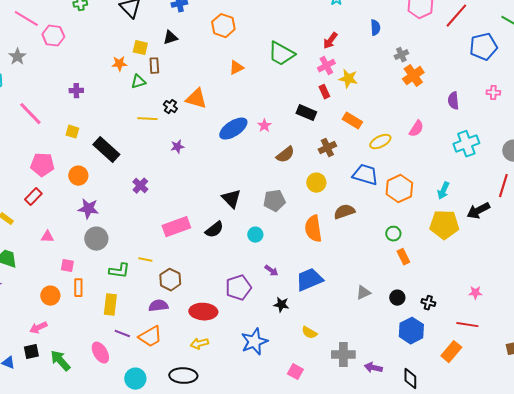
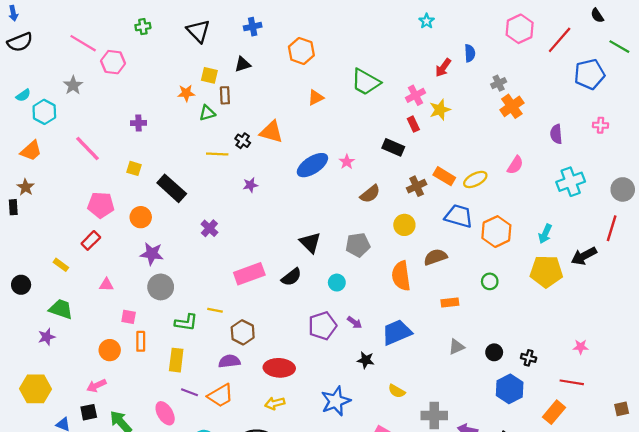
red arrow: (330, 41) -> (443, 68), moved
yellow star: (348, 79) -> (440, 110), turned -30
orange rectangle: (352, 121) -> (444, 176), moved
orange rectangle: (403, 257) -> (450, 302), moved, turned -70
purple pentagon: (238, 288) -> (322, 326), moved

